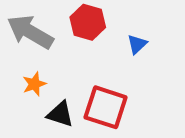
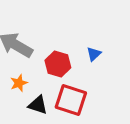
red hexagon: (88, 22) -> (58, 64), moved

